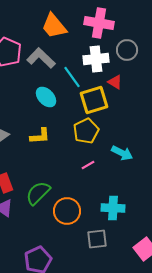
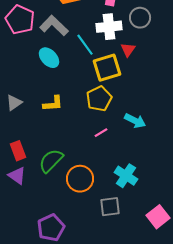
red triangle: (115, 82) -> (128, 50), turned 35
cyan ellipse: (46, 97) -> (49, 58), moved
cyan cross: (113, 208) -> (126, 176), turned 30

